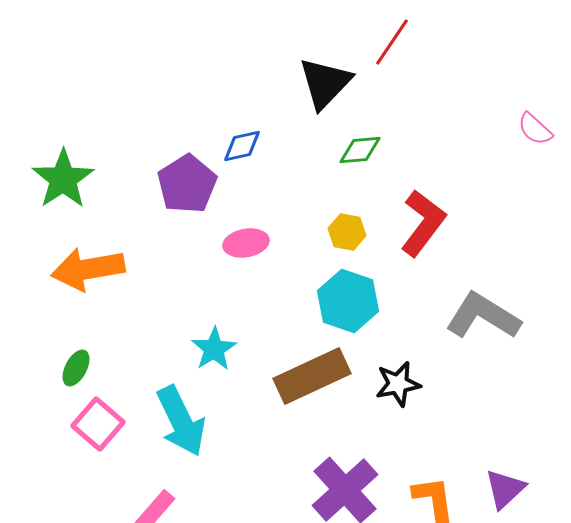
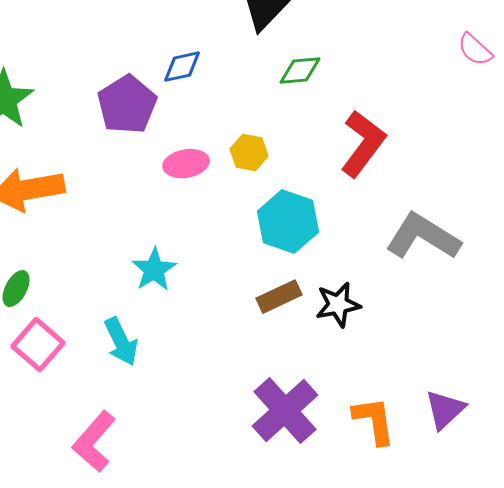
yellow hexagon: (347, 232) -> (249, 153), moved
brown rectangle: (312, 376) -> (279, 297), moved, size x0.6
cyan arrow: (181, 421) -> (121, 342), size x0.7

